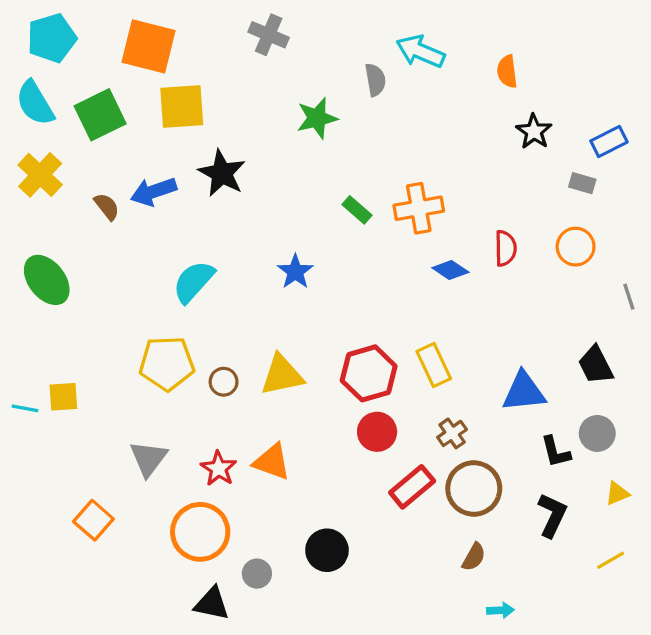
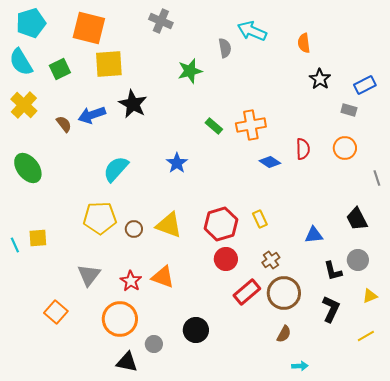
green square: (100, 115) -> (60, 69), size x0.7
yellow rectangle: (434, 365) -> (260, 219), size x0.7
yellow triangle: (282, 375) -> (169, 225), turned 32
blue triangle: (524, 392) -> (314, 235), size x0.7
cyan line: (25, 408) -> (15, 245), turned 56

